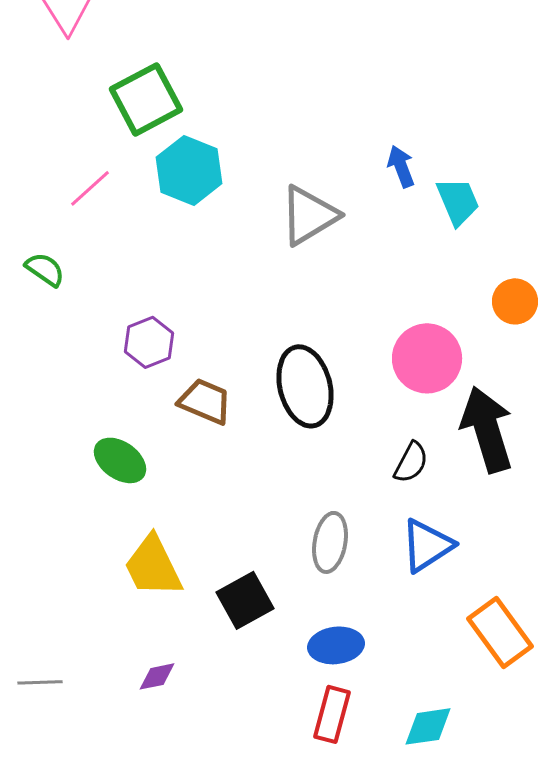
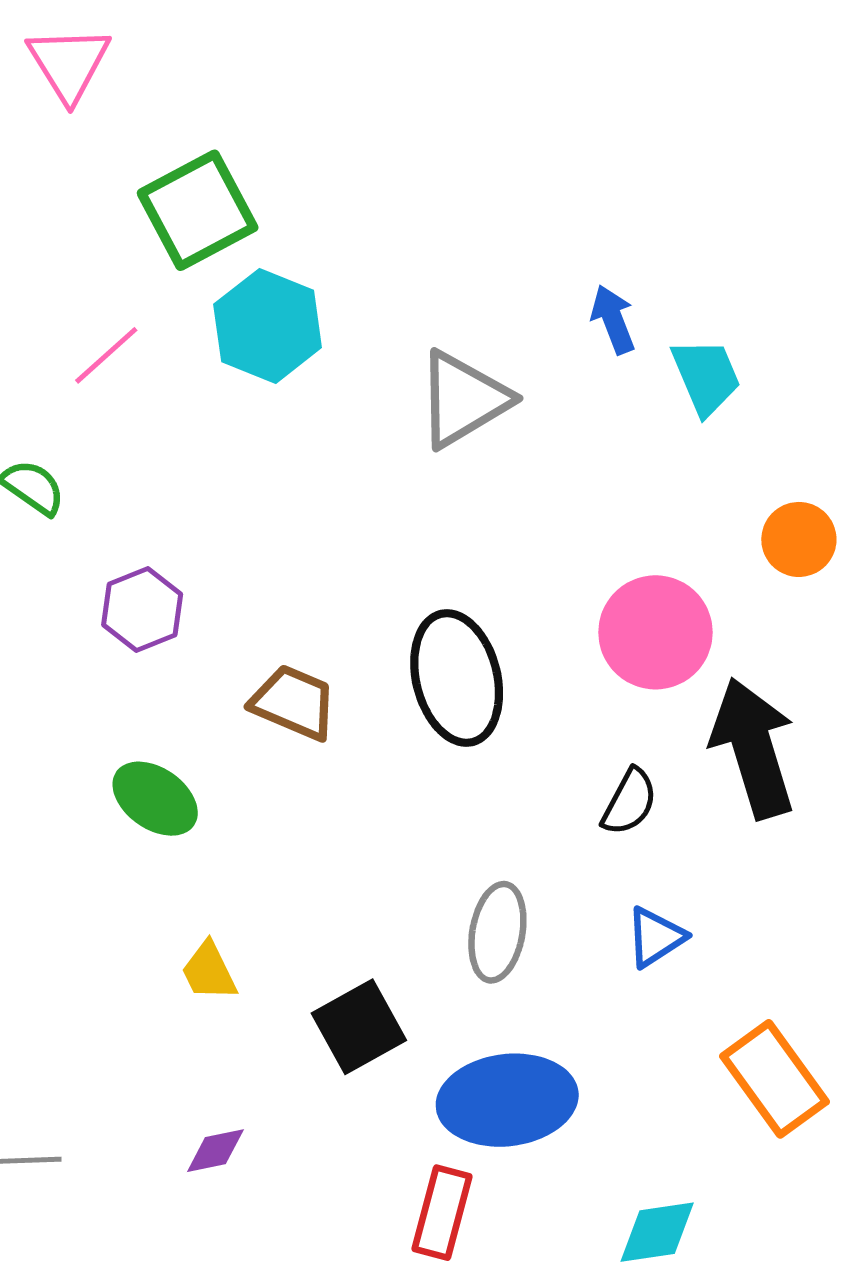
purple hexagon: (149, 342) -> (142, 610), moved
blue triangle: (427, 545) -> (655, 937), size x0.7
yellow trapezoid: (153, 566) -> (209, 971), size x0.6
blue ellipse: (336, 645) -> (507, 1100), size x1.5
red rectangle: (332, 714) -> (442, 1213), moved

